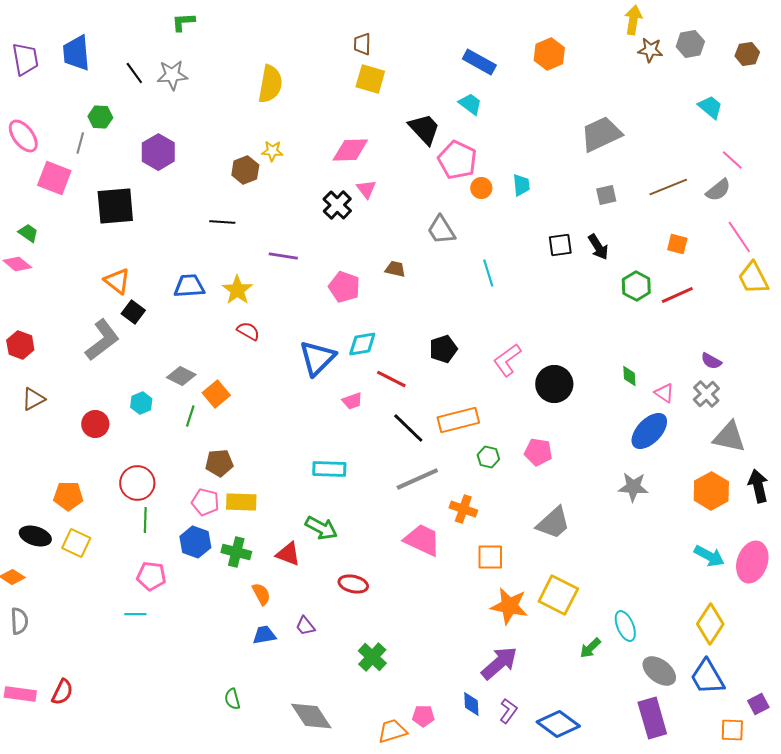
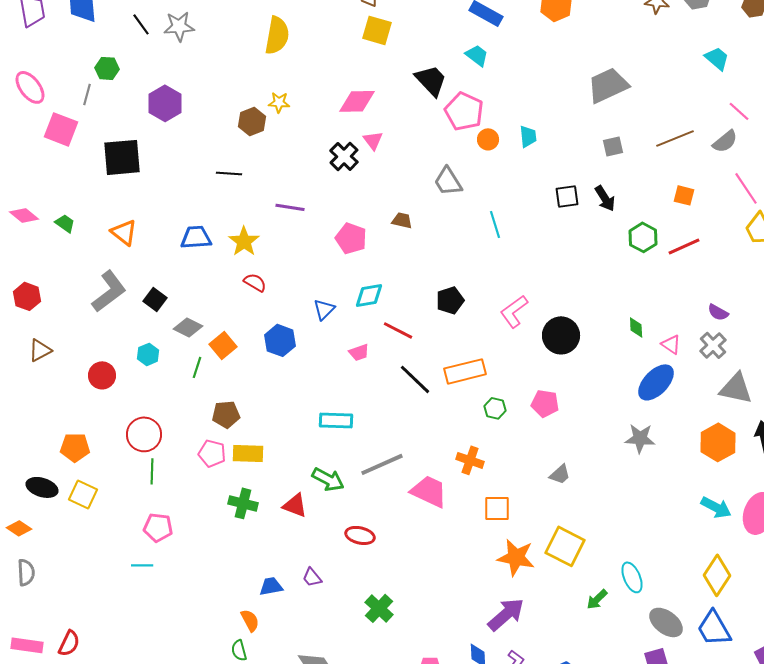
green trapezoid: (28, 233) -> (65, 223), moved
black square: (133, 312) -> (155, 299), moved
blue triangle: (317, 358) -> (324, 309), size x0.6
gray line: (417, 479) -> (382, 464), moved
gray trapezoid: (553, 523) -> (560, 474), size x0.6
blue hexagon: (195, 542) -> (280, 340), moved
orange semicircle: (261, 594) -> (250, 620), moved

